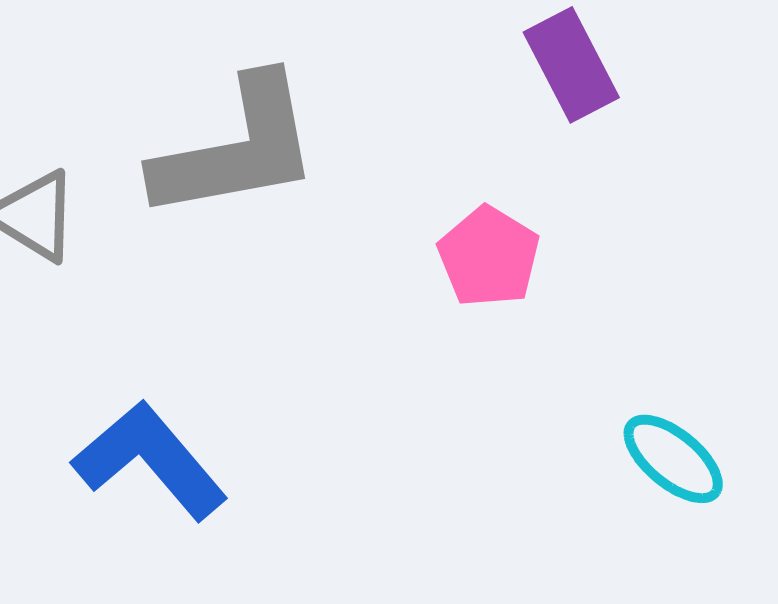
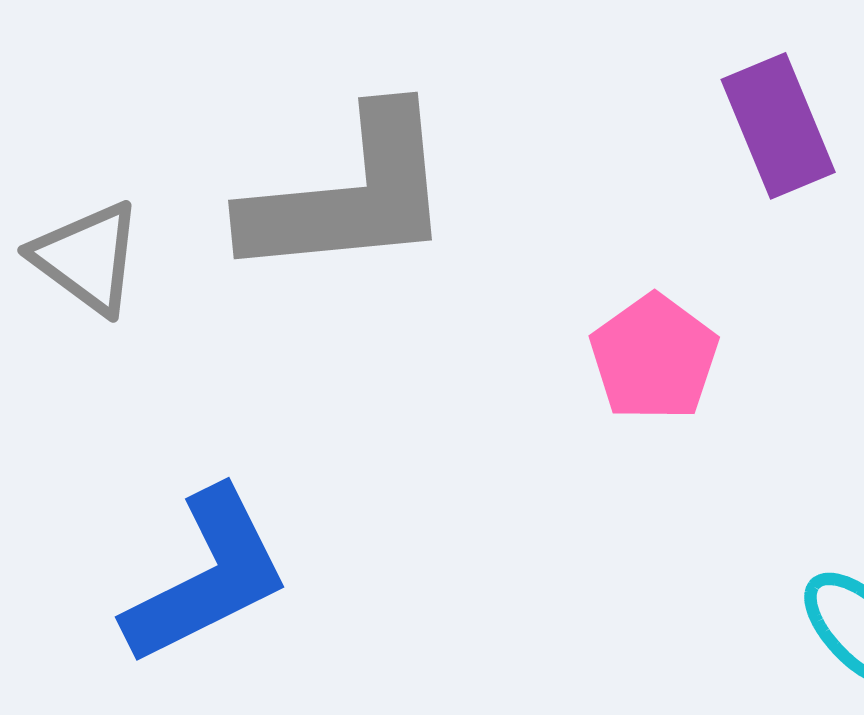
blue L-shape: (150, 460) -> (207, 577), turned 99

